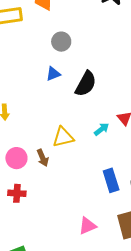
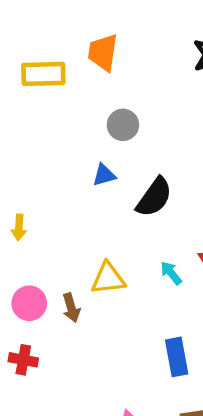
cyan arrow: (102, 129) -> (171, 273), turned -98

